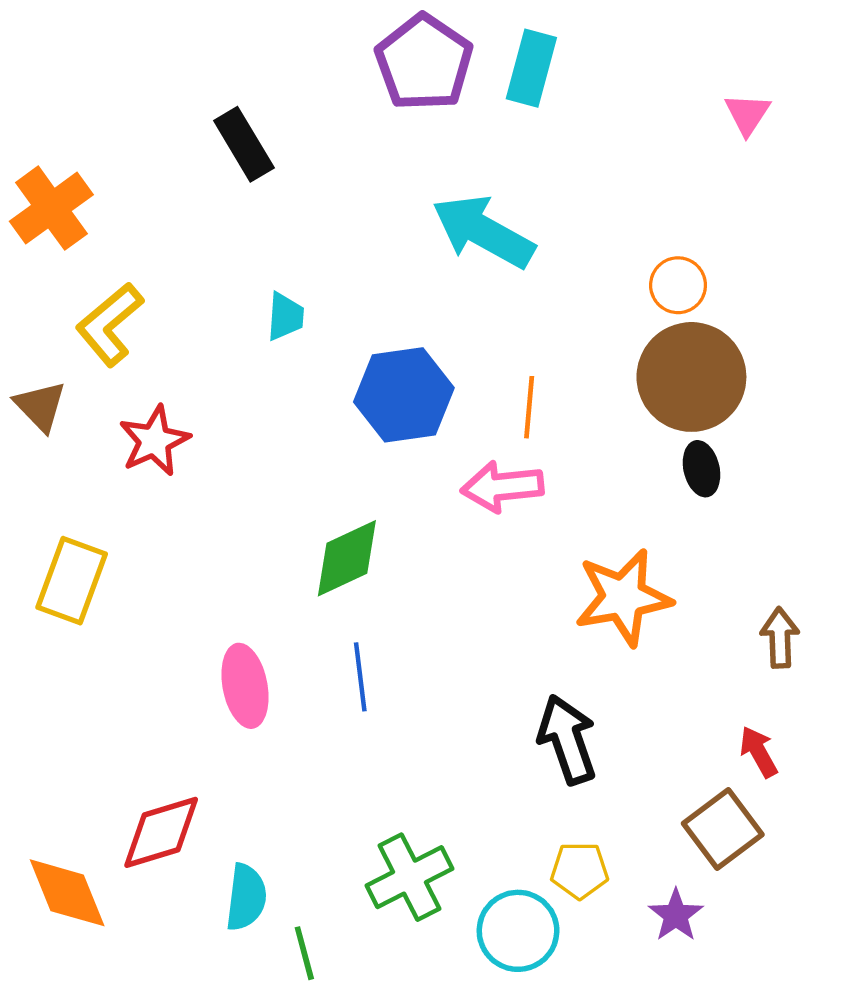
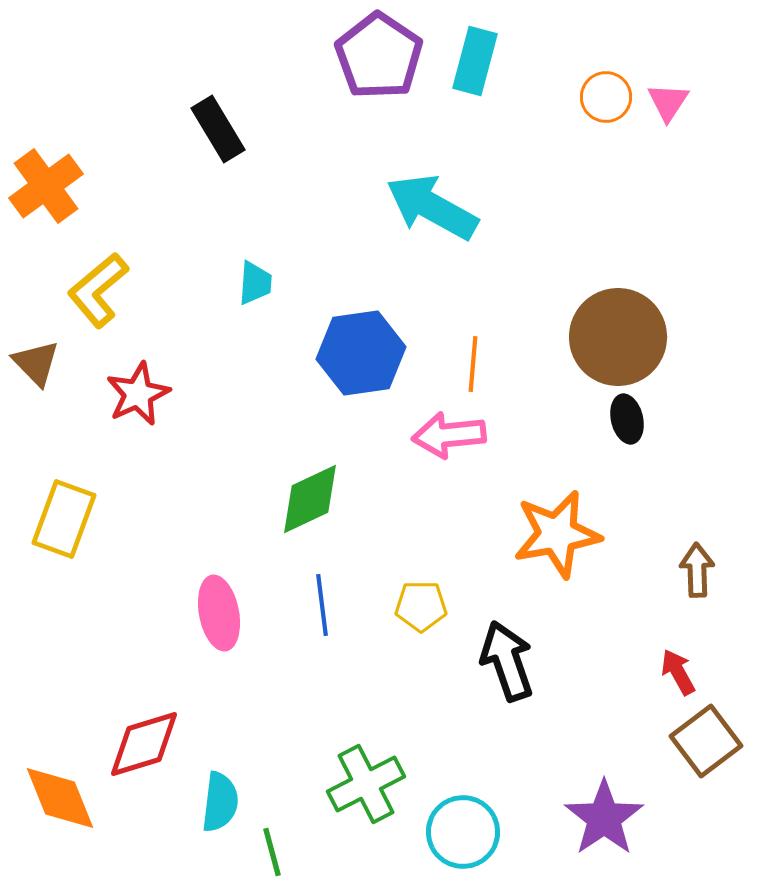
orange circle: (678, 285) -> (606, 97), moved
brown square: (723, 829) -> (706, 741), moved
yellow pentagon: (580, 870) -> (421, 606), moved
purple star: (676, 915) -> (604, 818), size x1.6

